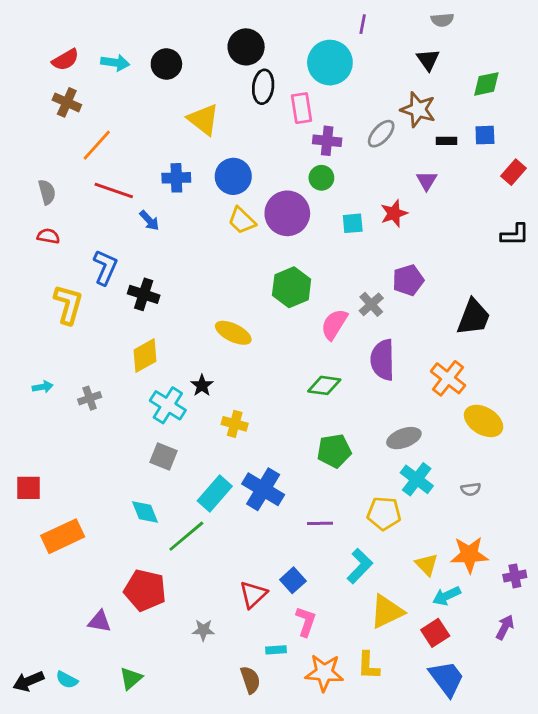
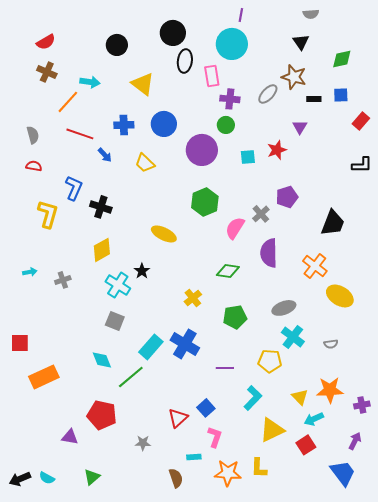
purple line: (363, 24) -> (241, 15), moved
cyan arrow: (115, 63) -> (90, 82), moved
yellow trapezoid: (242, 220) -> (145, 163), moved
yellow cross: (235, 424) -> (193, 298), moved, turned 36
blue trapezoid: (447, 678) -> (343, 473), moved

